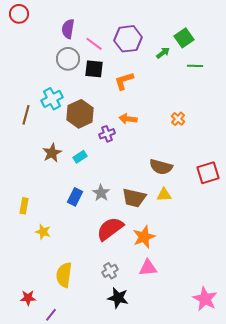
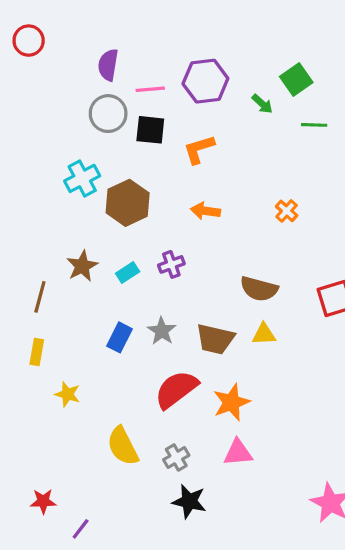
pink line: (94, 44) -> (150, 89), turned -42
green arrow: (163, 53) -> (262, 104), turned 80
brown line: (26, 115) -> (40, 297), moved
purple cross: (107, 134) -> (171, 264), moved
yellow semicircle: (64, 275) -> (123, 446), moved, turned -35

